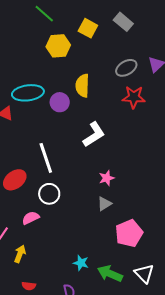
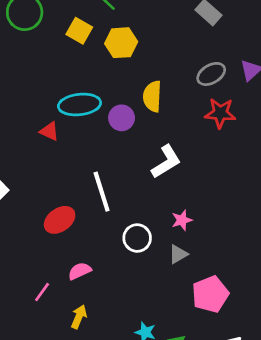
yellow square: (88, 28) -> (79, 31), moved
white circle: (49, 194) -> (137, 238), moved
yellow arrow: (20, 254) -> (79, 317), moved

